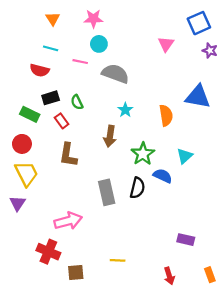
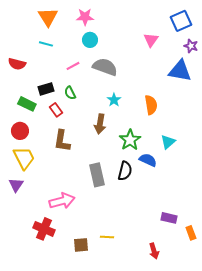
orange triangle: (53, 19) -> (48, 17), size x1.5
pink line: (80, 62) -> (73, 66), moved, turned -40
red semicircle: (40, 70) -> (17, 64), moved
blue triangle: (198, 97) -> (180, 71), moved
brown square: (76, 273) -> (81, 245), moved
orange rectangle: (210, 275) -> (191, 233), moved

